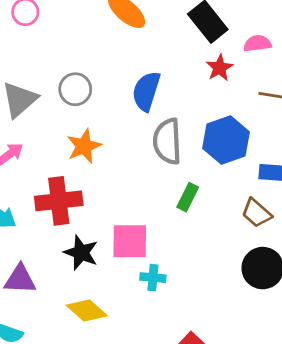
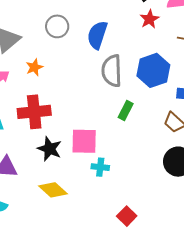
gray circle: (75, 89) -> (57, 26), moved
orange star: (84, 146) -> (34, 67), moved, size x0.7

